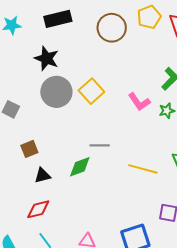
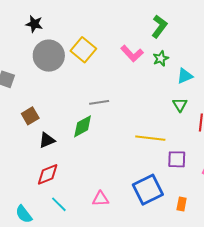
black star: (47, 58) -> (34, 24), size x0.7
yellow line: (143, 169) -> (150, 138), moved

